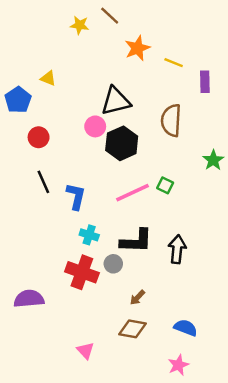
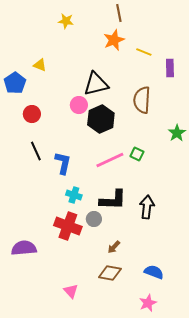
brown line: (110, 16) -> (119, 13), moved, turned 36

